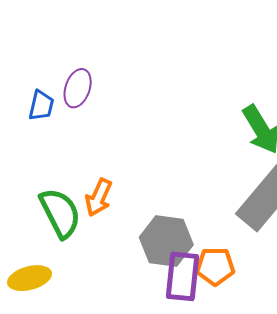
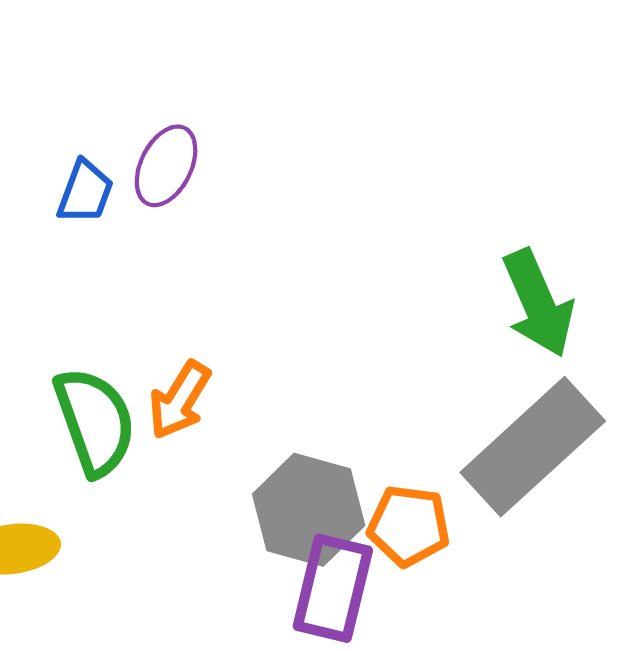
orange pentagon: (215, 266) -> (409, 526), moved

